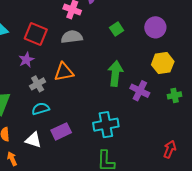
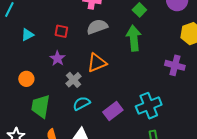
red square: (36, 34) -> (61, 31), size x0.6
green arrow: (115, 73) -> (134, 38), moved
purple rectangle: (61, 131) -> (113, 111), moved

